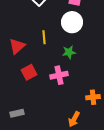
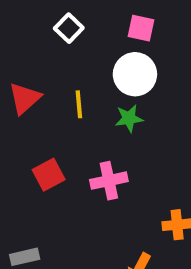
red triangle: (17, 46) -> (25, 98), moved
green star: (69, 52) -> (129, 118), moved

